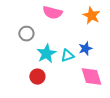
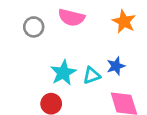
gray circle: (26, 34) -> (34, 27), moved

